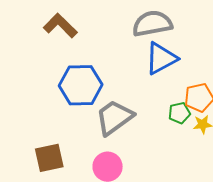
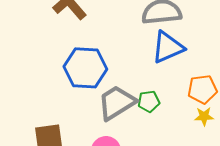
green pentagon: (179, 113) -> (149, 101), moved

